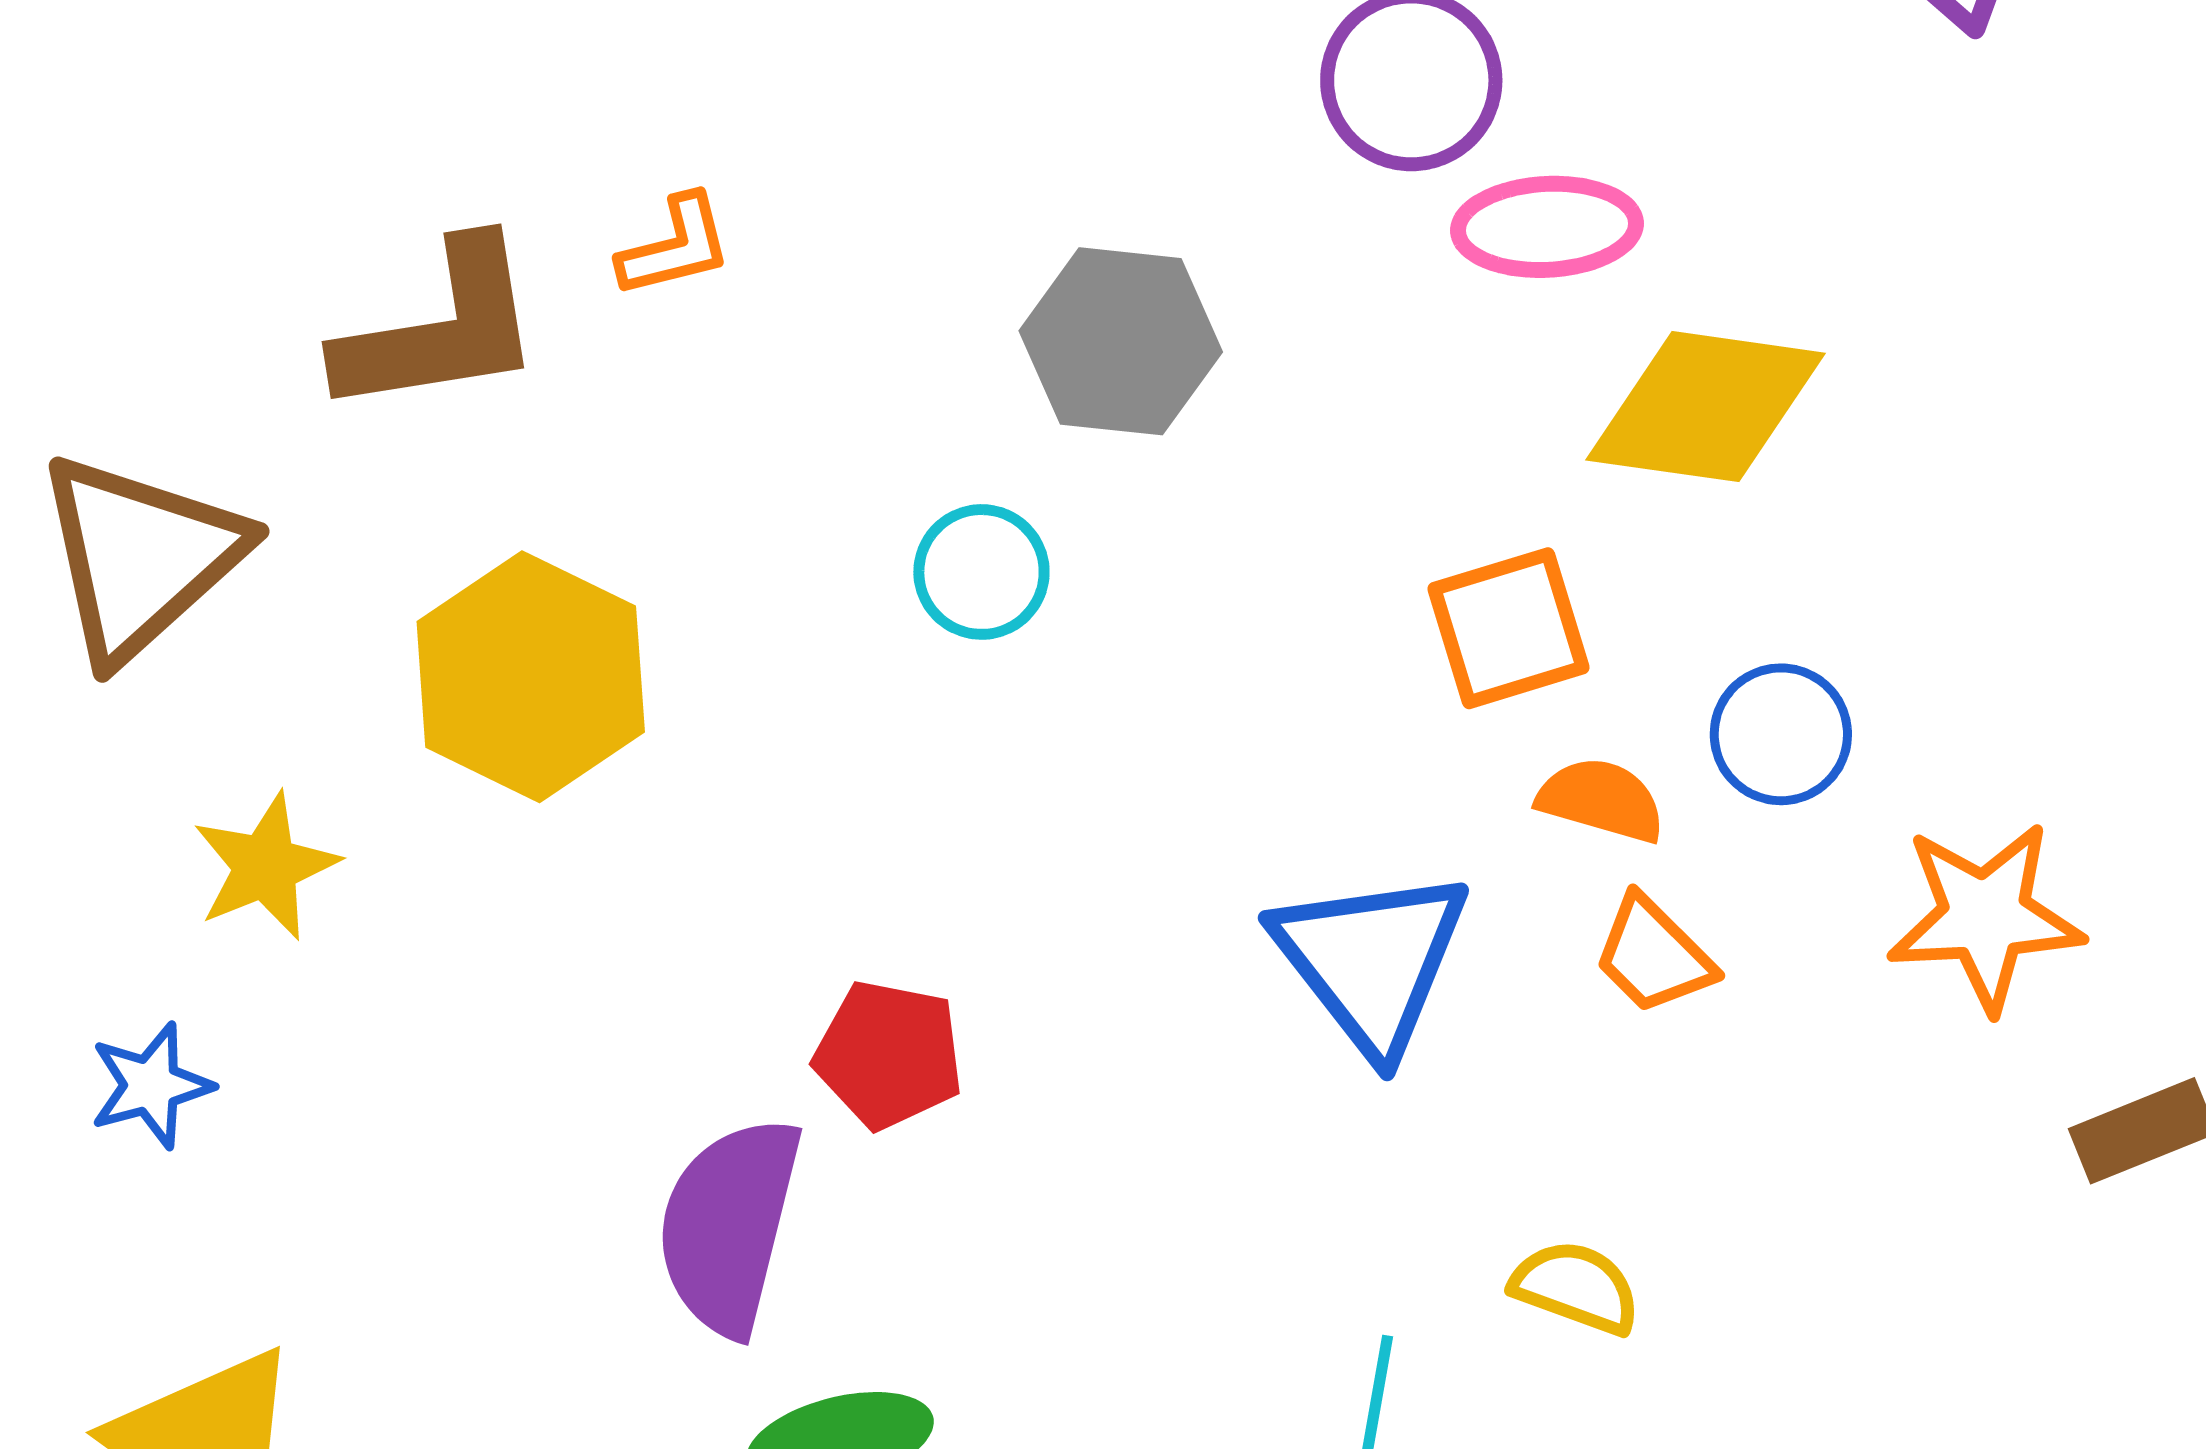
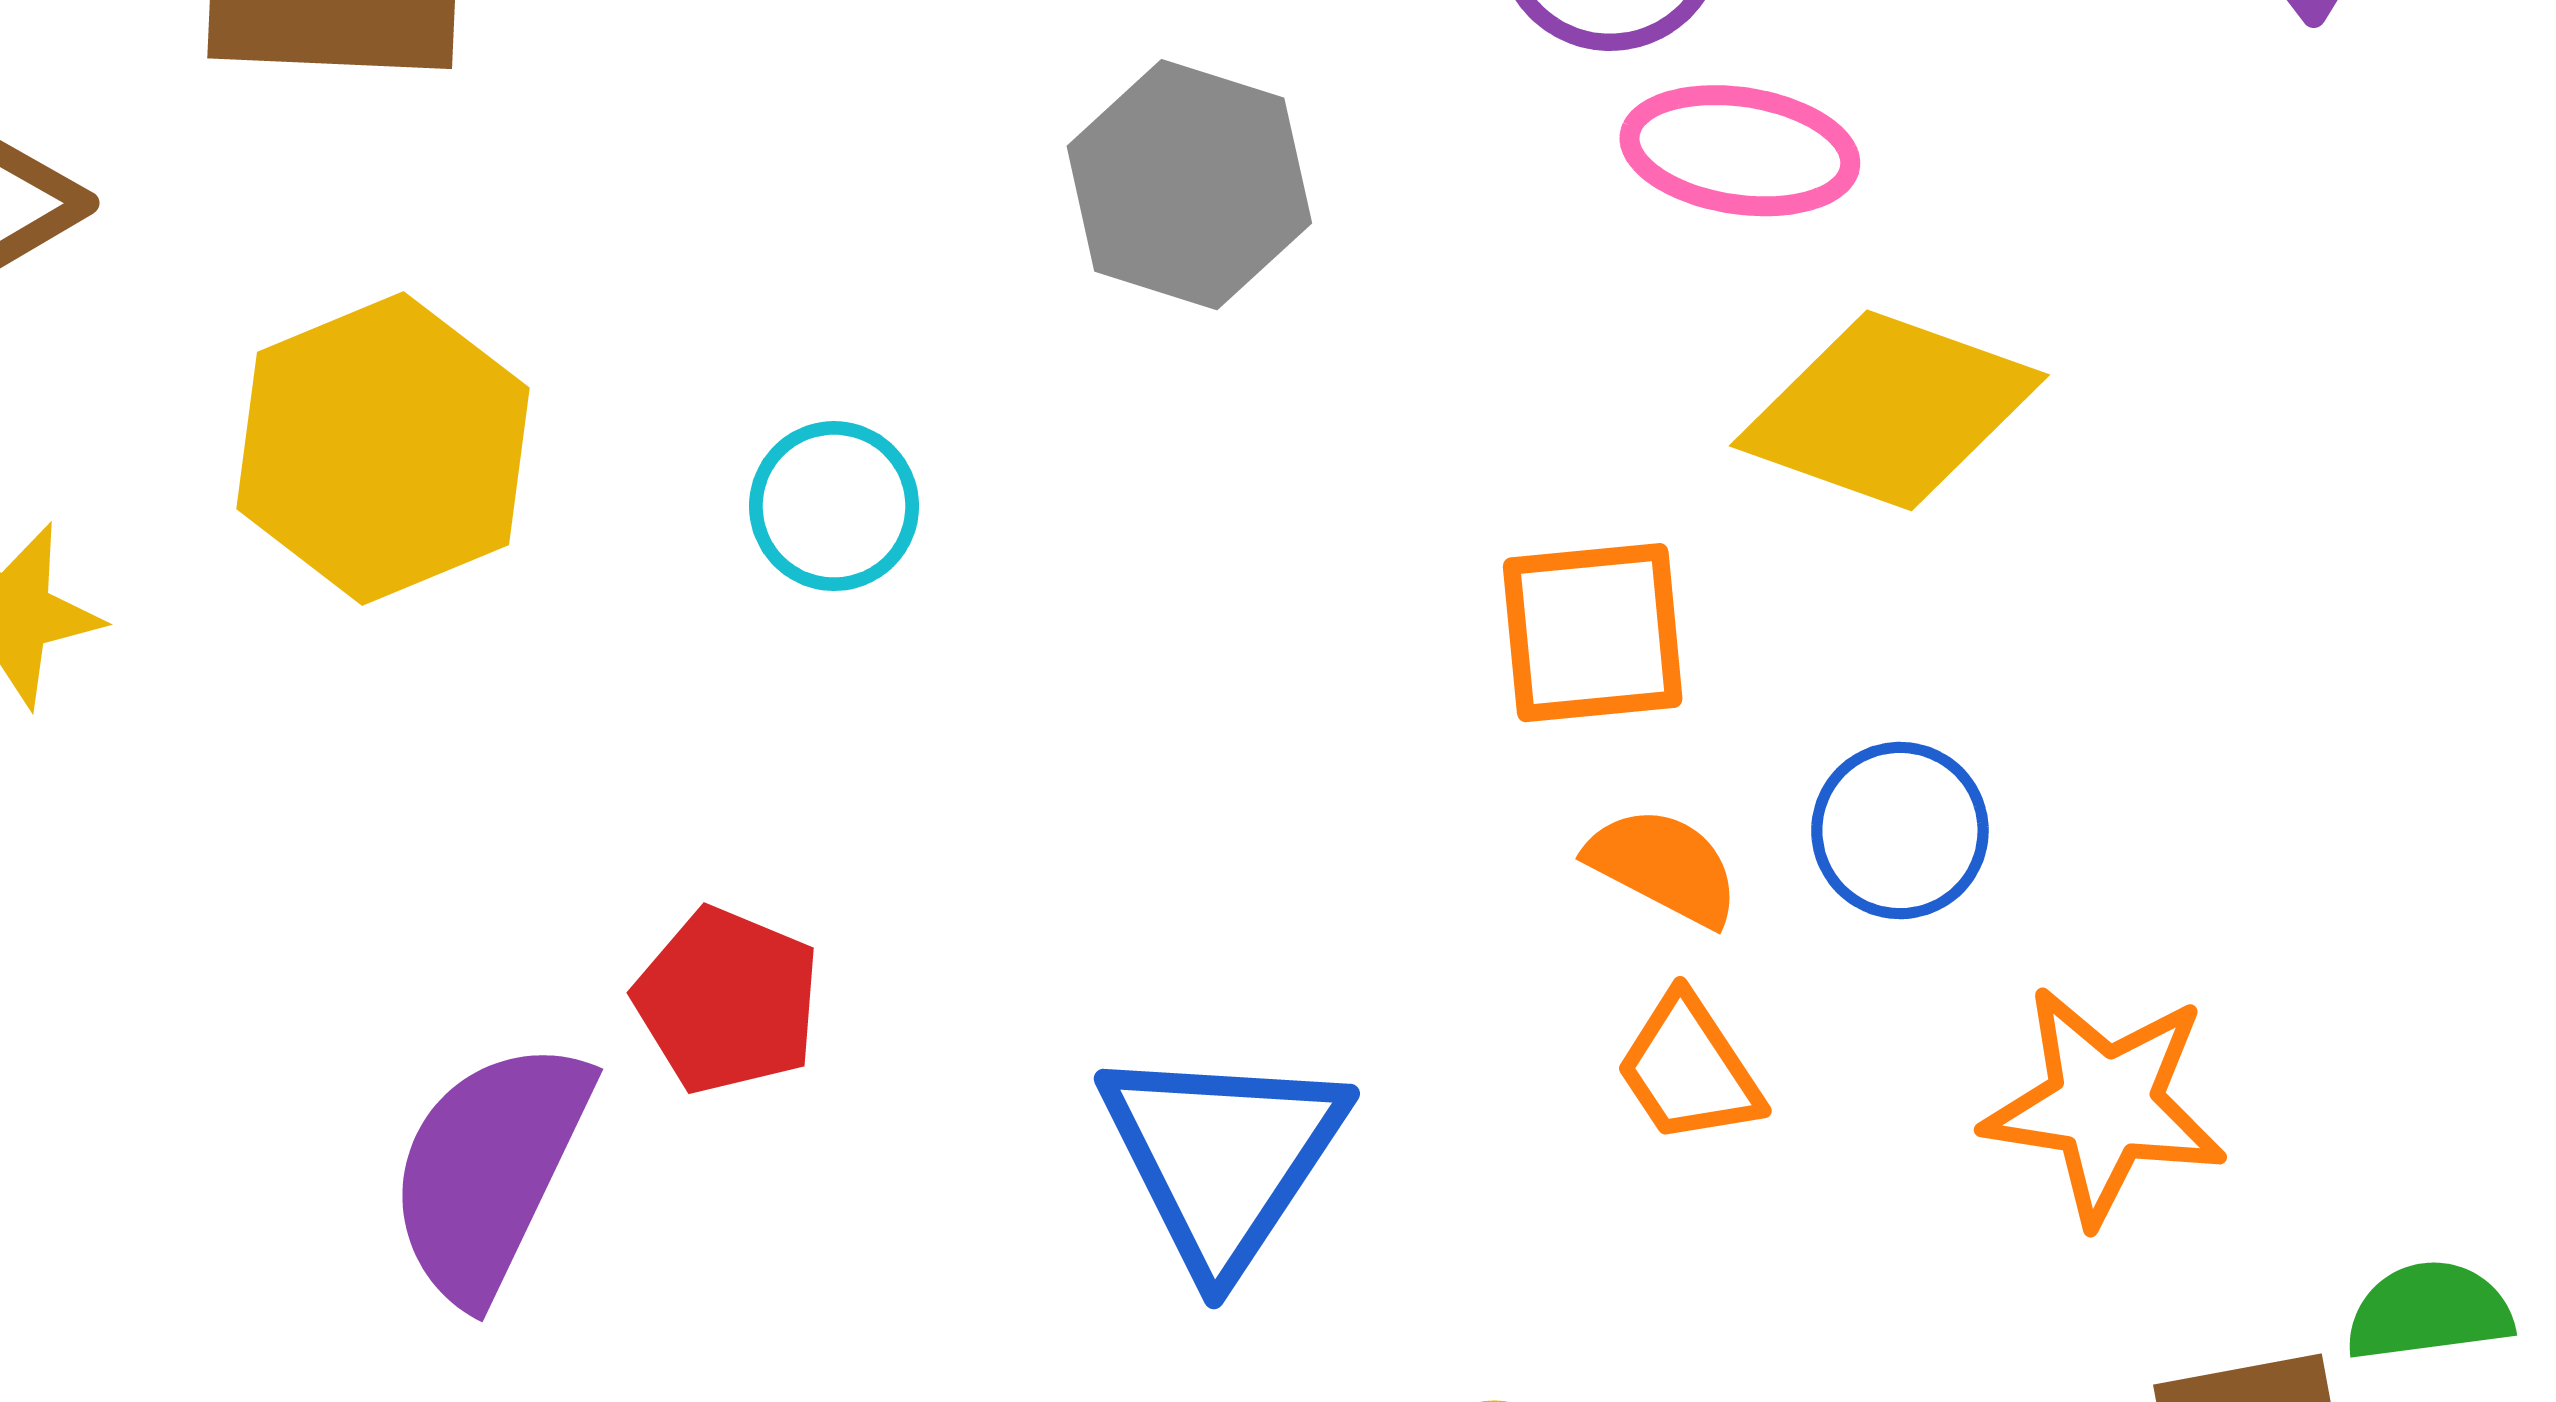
cyan circle: (981, 572) -> (834, 506), moved
blue triangle: (1371, 960) -> (1223, 1157), moved

